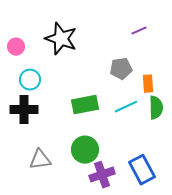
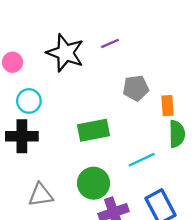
purple line: (139, 31) -> (110, 43), moved
cyan line: (126, 107) -> (142, 160), moved

